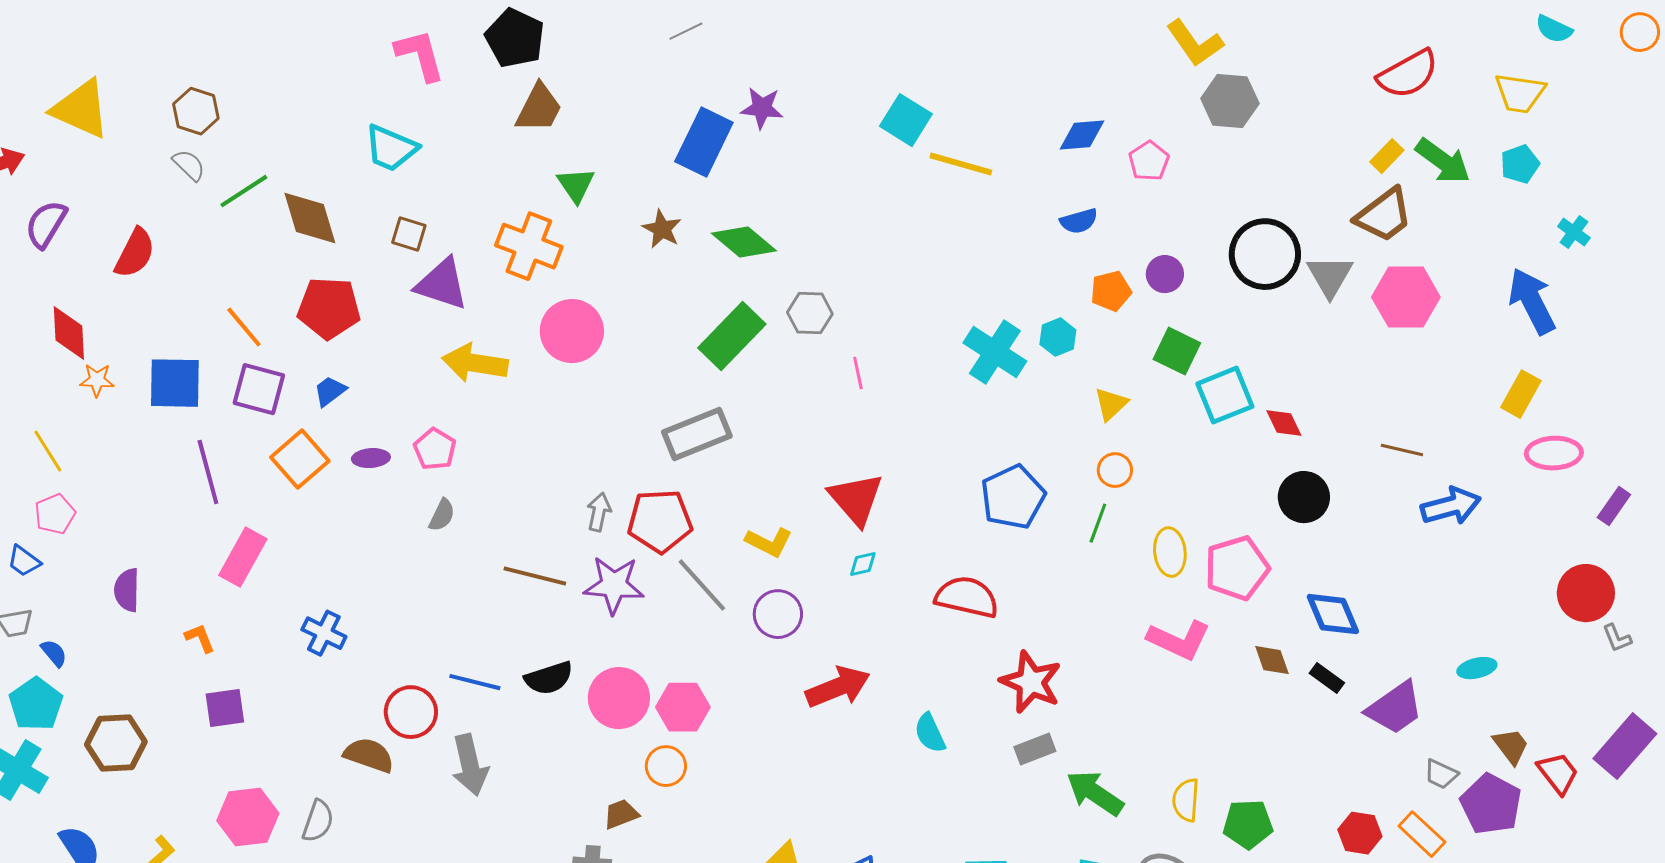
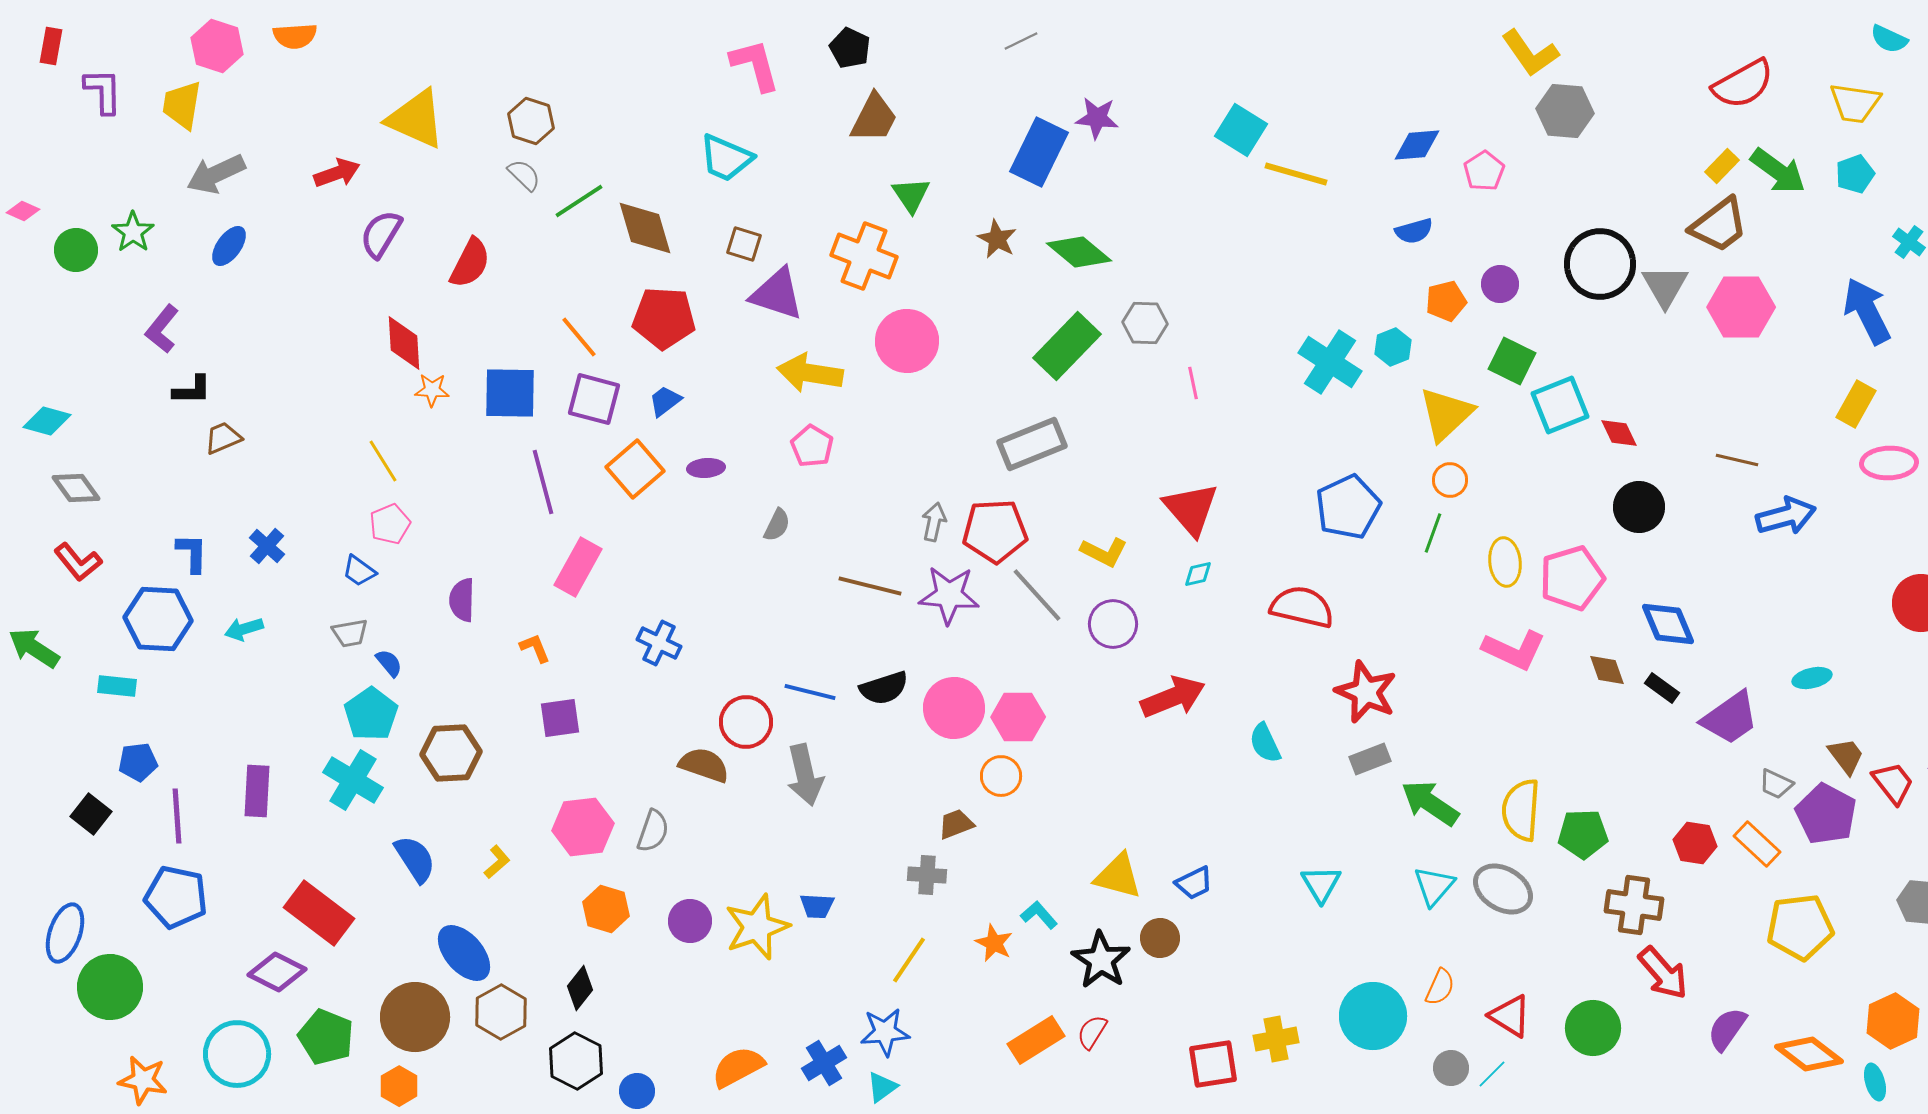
black pentagon: (515, 38) -> (850, 48), size x0.7
yellow triangle: (1111, 404) -> (1446, 414), size x1.6
pink pentagon: (435, 449) -> (812, 446), moved
yellow semicircle: (1186, 800) -> (1521, 810), size x1.4

